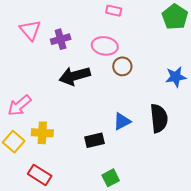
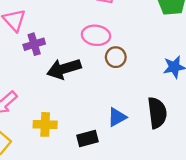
purple cross: (61, 39) -> (34, 44), moved
yellow cross: (42, 133) -> (45, 124), moved

